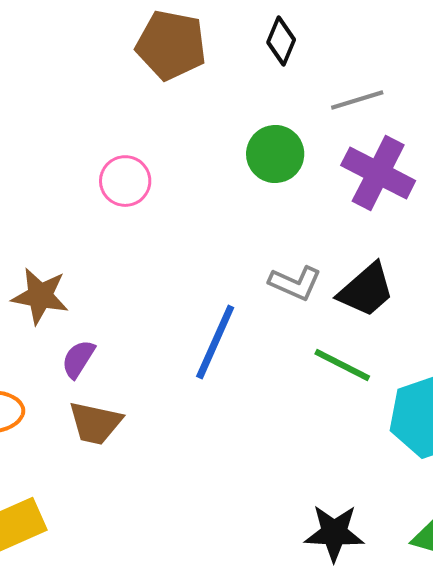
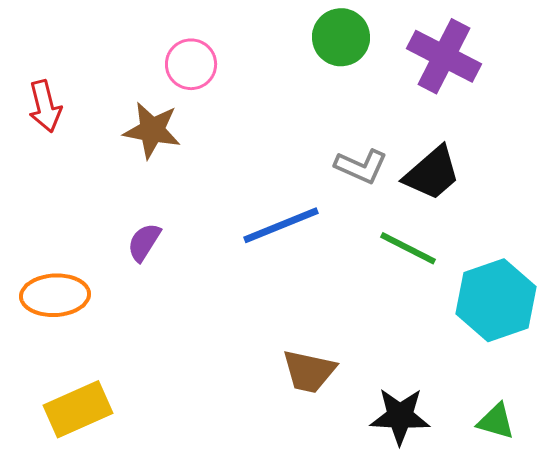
brown star: (40, 296) -> (152, 130), moved
blue line: (215, 342) -> (281, 225), turned 44
brown trapezoid: (95, 423) -> (309, 371), moved

